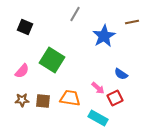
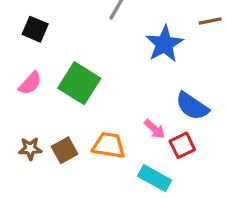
pink semicircle: (22, 71) -> (30, 83), moved
blue semicircle: (121, 74) -> (192, 106), size x1.5
brown square: (43, 101) -> (65, 150), turned -35

